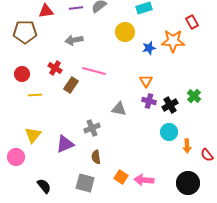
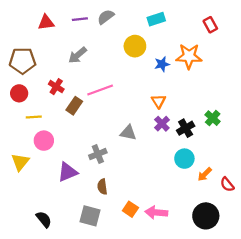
red rectangle: (192, 22) -> (210, 25), moved
brown pentagon: (25, 32) -> (22, 61), moved
gray arrow: (74, 40) -> (78, 55), turned -30
pink line: (94, 71) -> (100, 90), turned -35
purple cross: (149, 101) -> (162, 124), turned 32
yellow triangle: (33, 135) -> (20, 162), moved
orange arrow: (187, 146) -> (205, 174), turned 48
pink circle: (16, 157) -> (44, 141), moved

